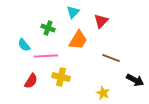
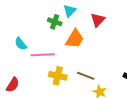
green cross: (48, 28) -> (55, 22), moved
brown line: (111, 58) -> (86, 76), moved
red semicircle: (31, 81) -> (13, 85), moved

